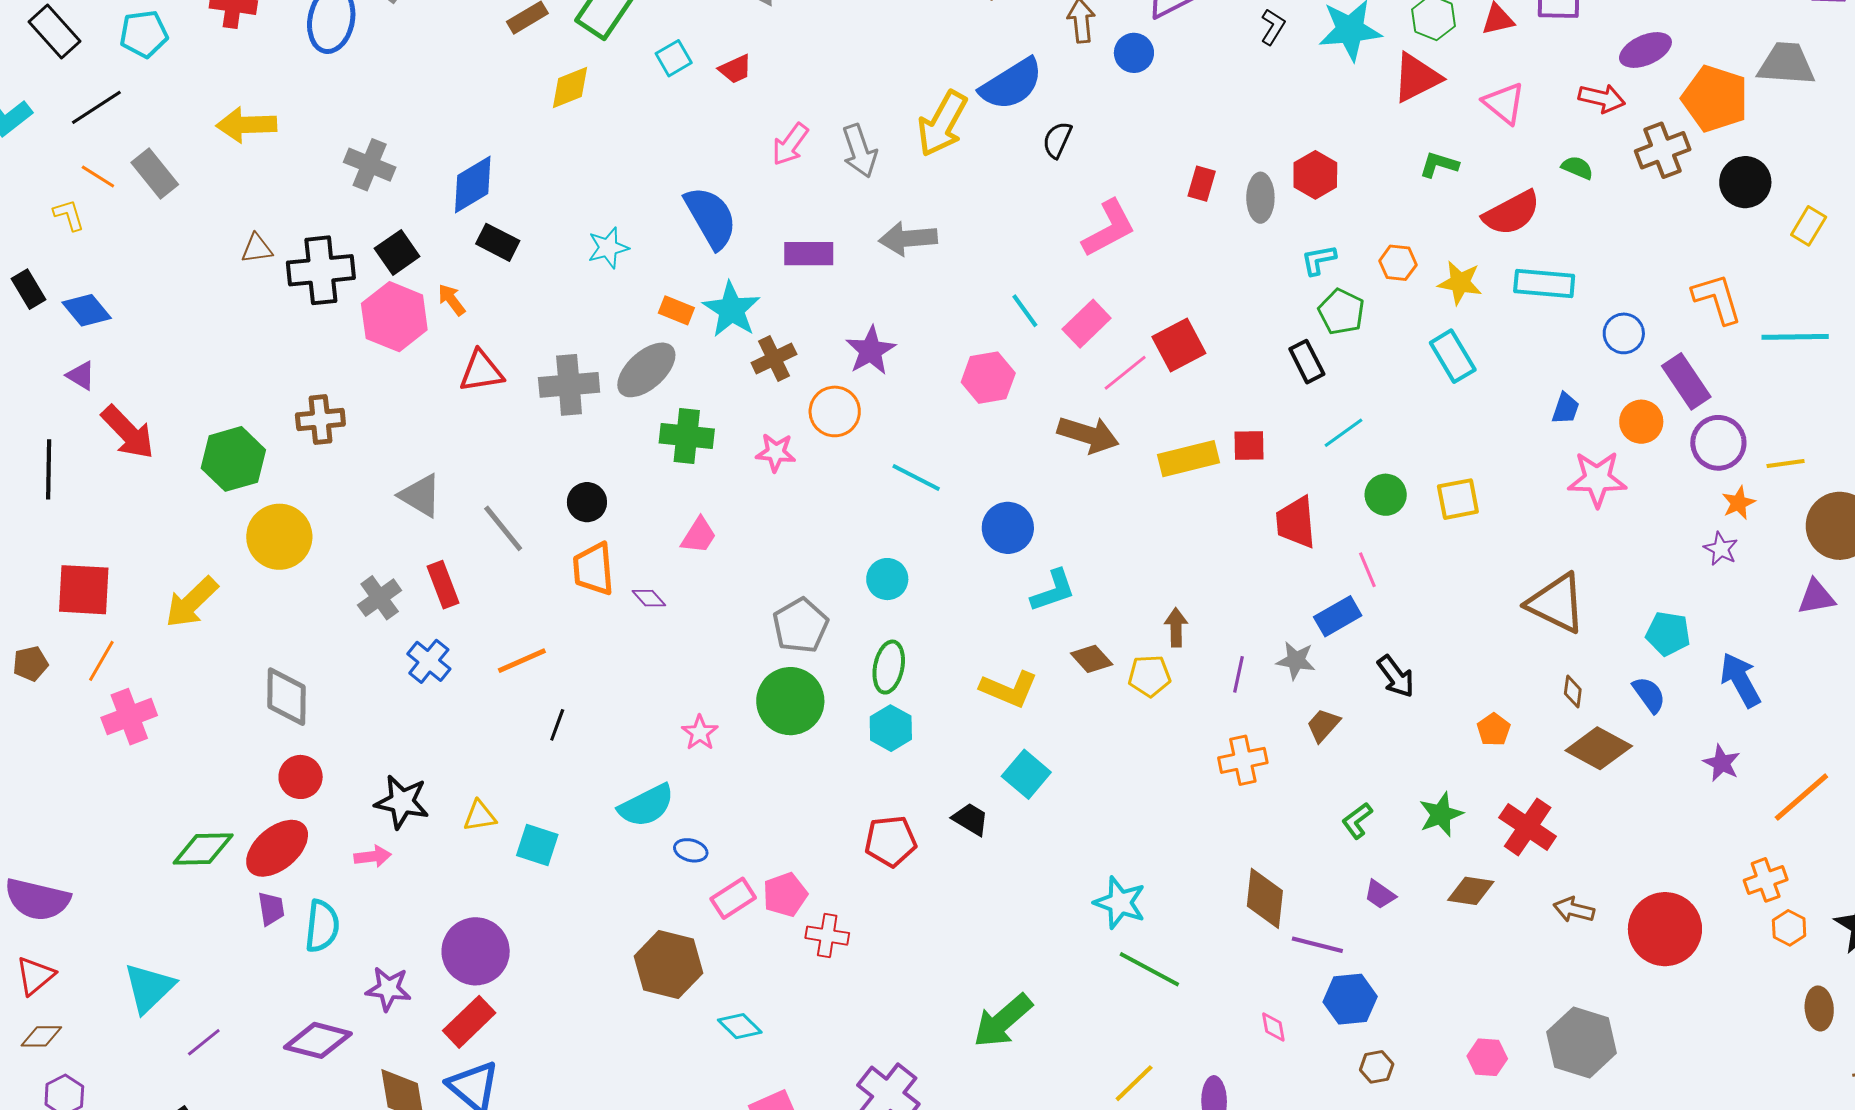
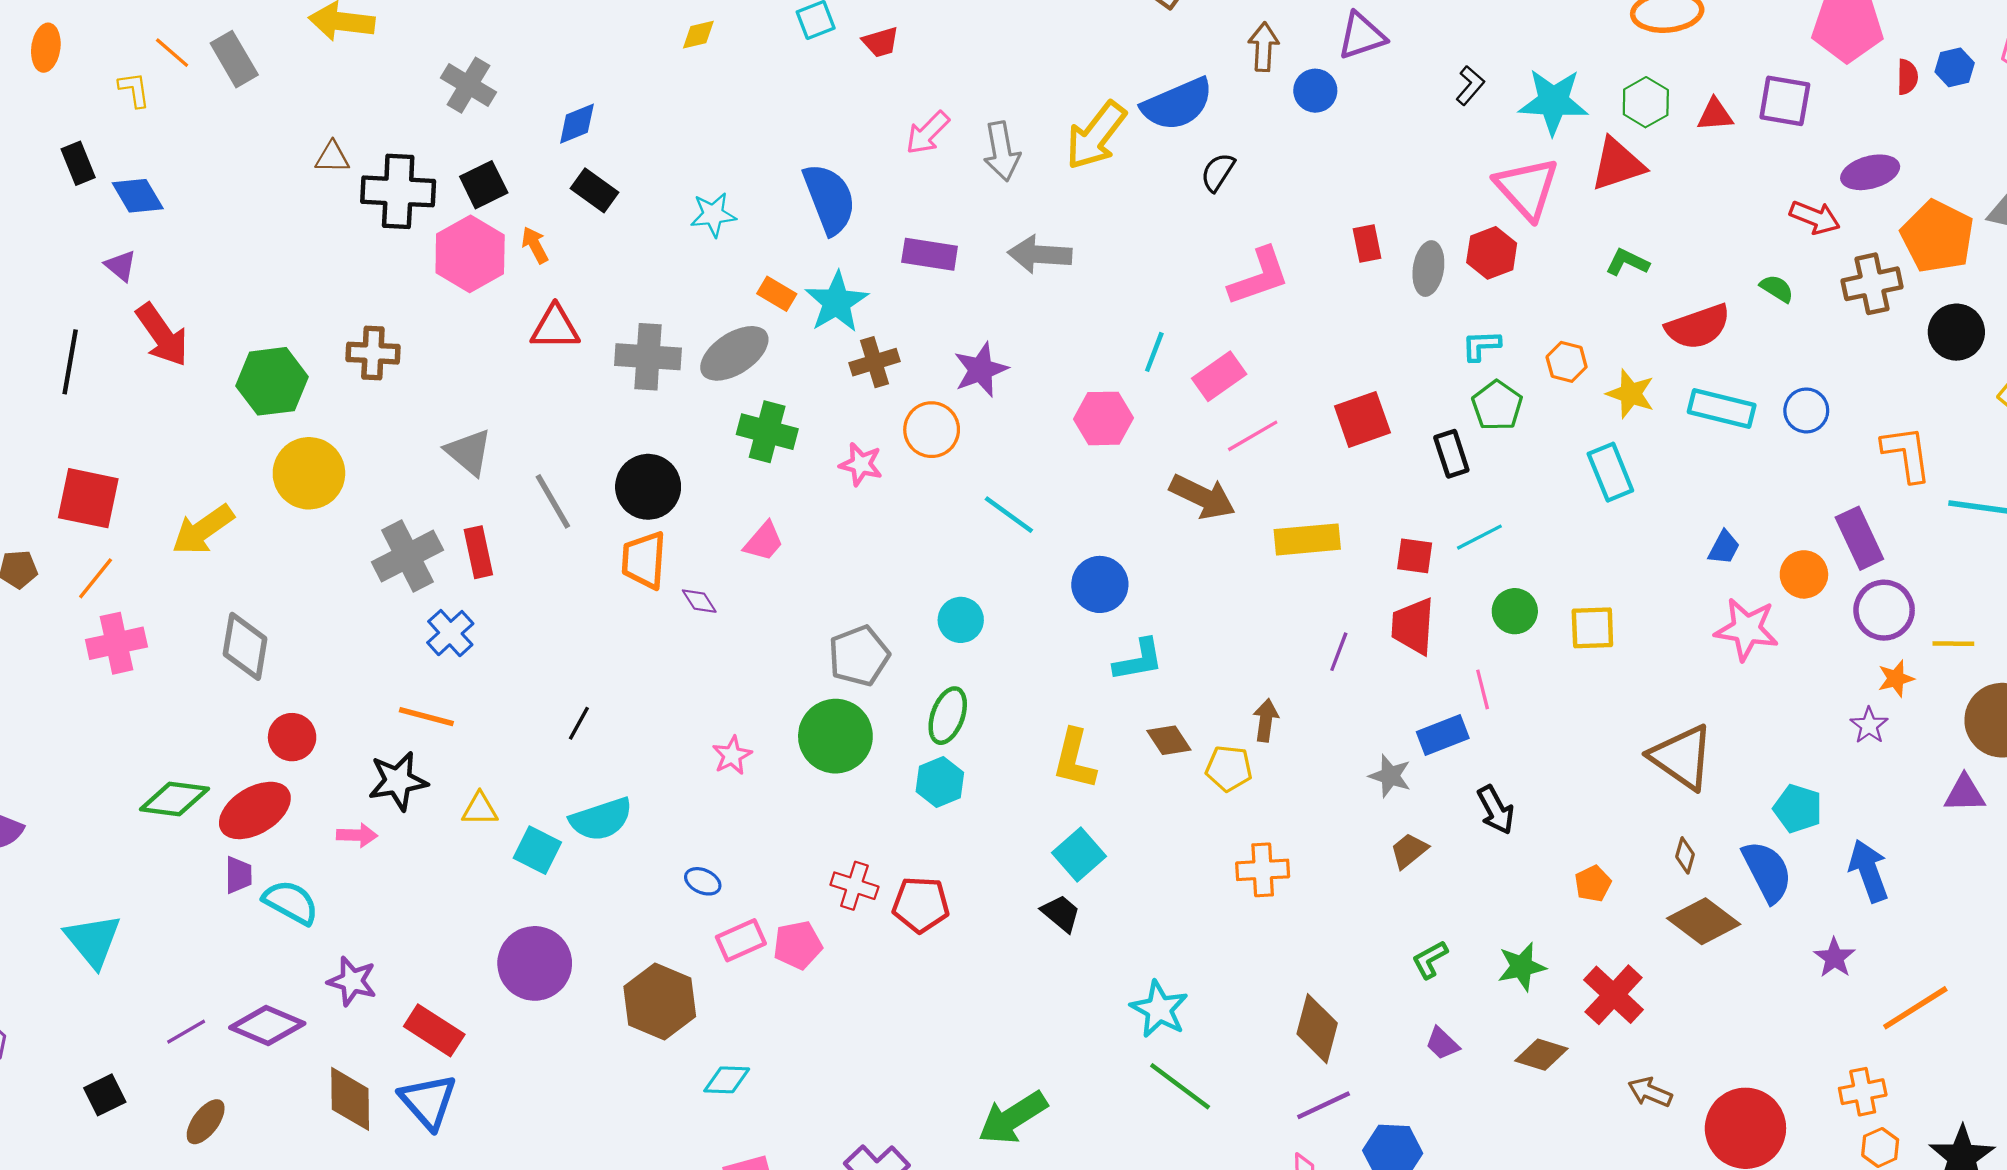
yellow diamond: (570, 87) -> (698, 35), size x0.7
pink triangle: (1504, 103) -> (1527, 188), moved, size x1.4
red rectangle: (1202, 184) -> (1367, 244), turned -36
blue diamond: (473, 185) -> (577, 124), size x0.7
cyan line: (1025, 311) -> (1154, 352), turned 48
blue circle: (1624, 333) -> (1806, 410), moved
red square: (1179, 345) -> (1362, 419), moved
red square: (1249, 446) -> (1415, 556), moved
black circle: (587, 502) -> (648, 487), size x1.5
gray cross: (380, 598) -> (407, 556), size x1.4
orange line: (522, 661) -> (426, 717), moved, turned 30
purple line: (1239, 674) -> (1339, 652), moved
yellow L-shape: (1009, 689) -> (1074, 759), turned 72
blue semicircle: (1649, 695) -> (1767, 872), size x1.5
gray diamond: (286, 697) -> (245, 646), moved
orange cross: (1243, 760) -> (1263, 870), moved
black star: (402, 802) -> (398, 781), turned -30
cyan semicircle: (646, 806) -> (601, 819), moved
black trapezoid: (971, 819) -> (1061, 913), moved
cyan semicircle: (322, 926) -> (291, 902), turned -76
red cross: (827, 936) -> (854, 886), moved
purple line: (1317, 945) -> (1324, 1105), moved, turned -48
purple circle: (476, 951) -> (535, 963), moved
cyan triangle: (149, 988) -> (93, 941), turned -34
red rectangle: (469, 1022) -> (434, 1030), turned 68
cyan diamond: (740, 1026) -> (727, 1080), turned -51
purple line: (204, 1042) -> (186, 1032), moved

